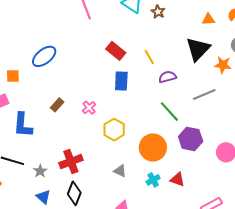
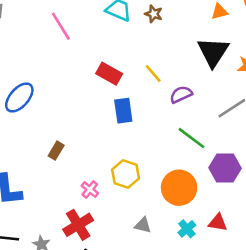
brown rectangle: (57, 105) -> (56, 151), moved
pink cross: (89, 108) -> (90, 189), moved

